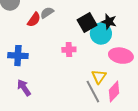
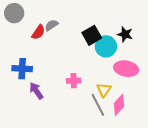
black star: (109, 22) -> (125, 34), moved
pink cross: (69, 50) -> (74, 81), moved
purple arrow: (24, 88) -> (36, 91), moved

